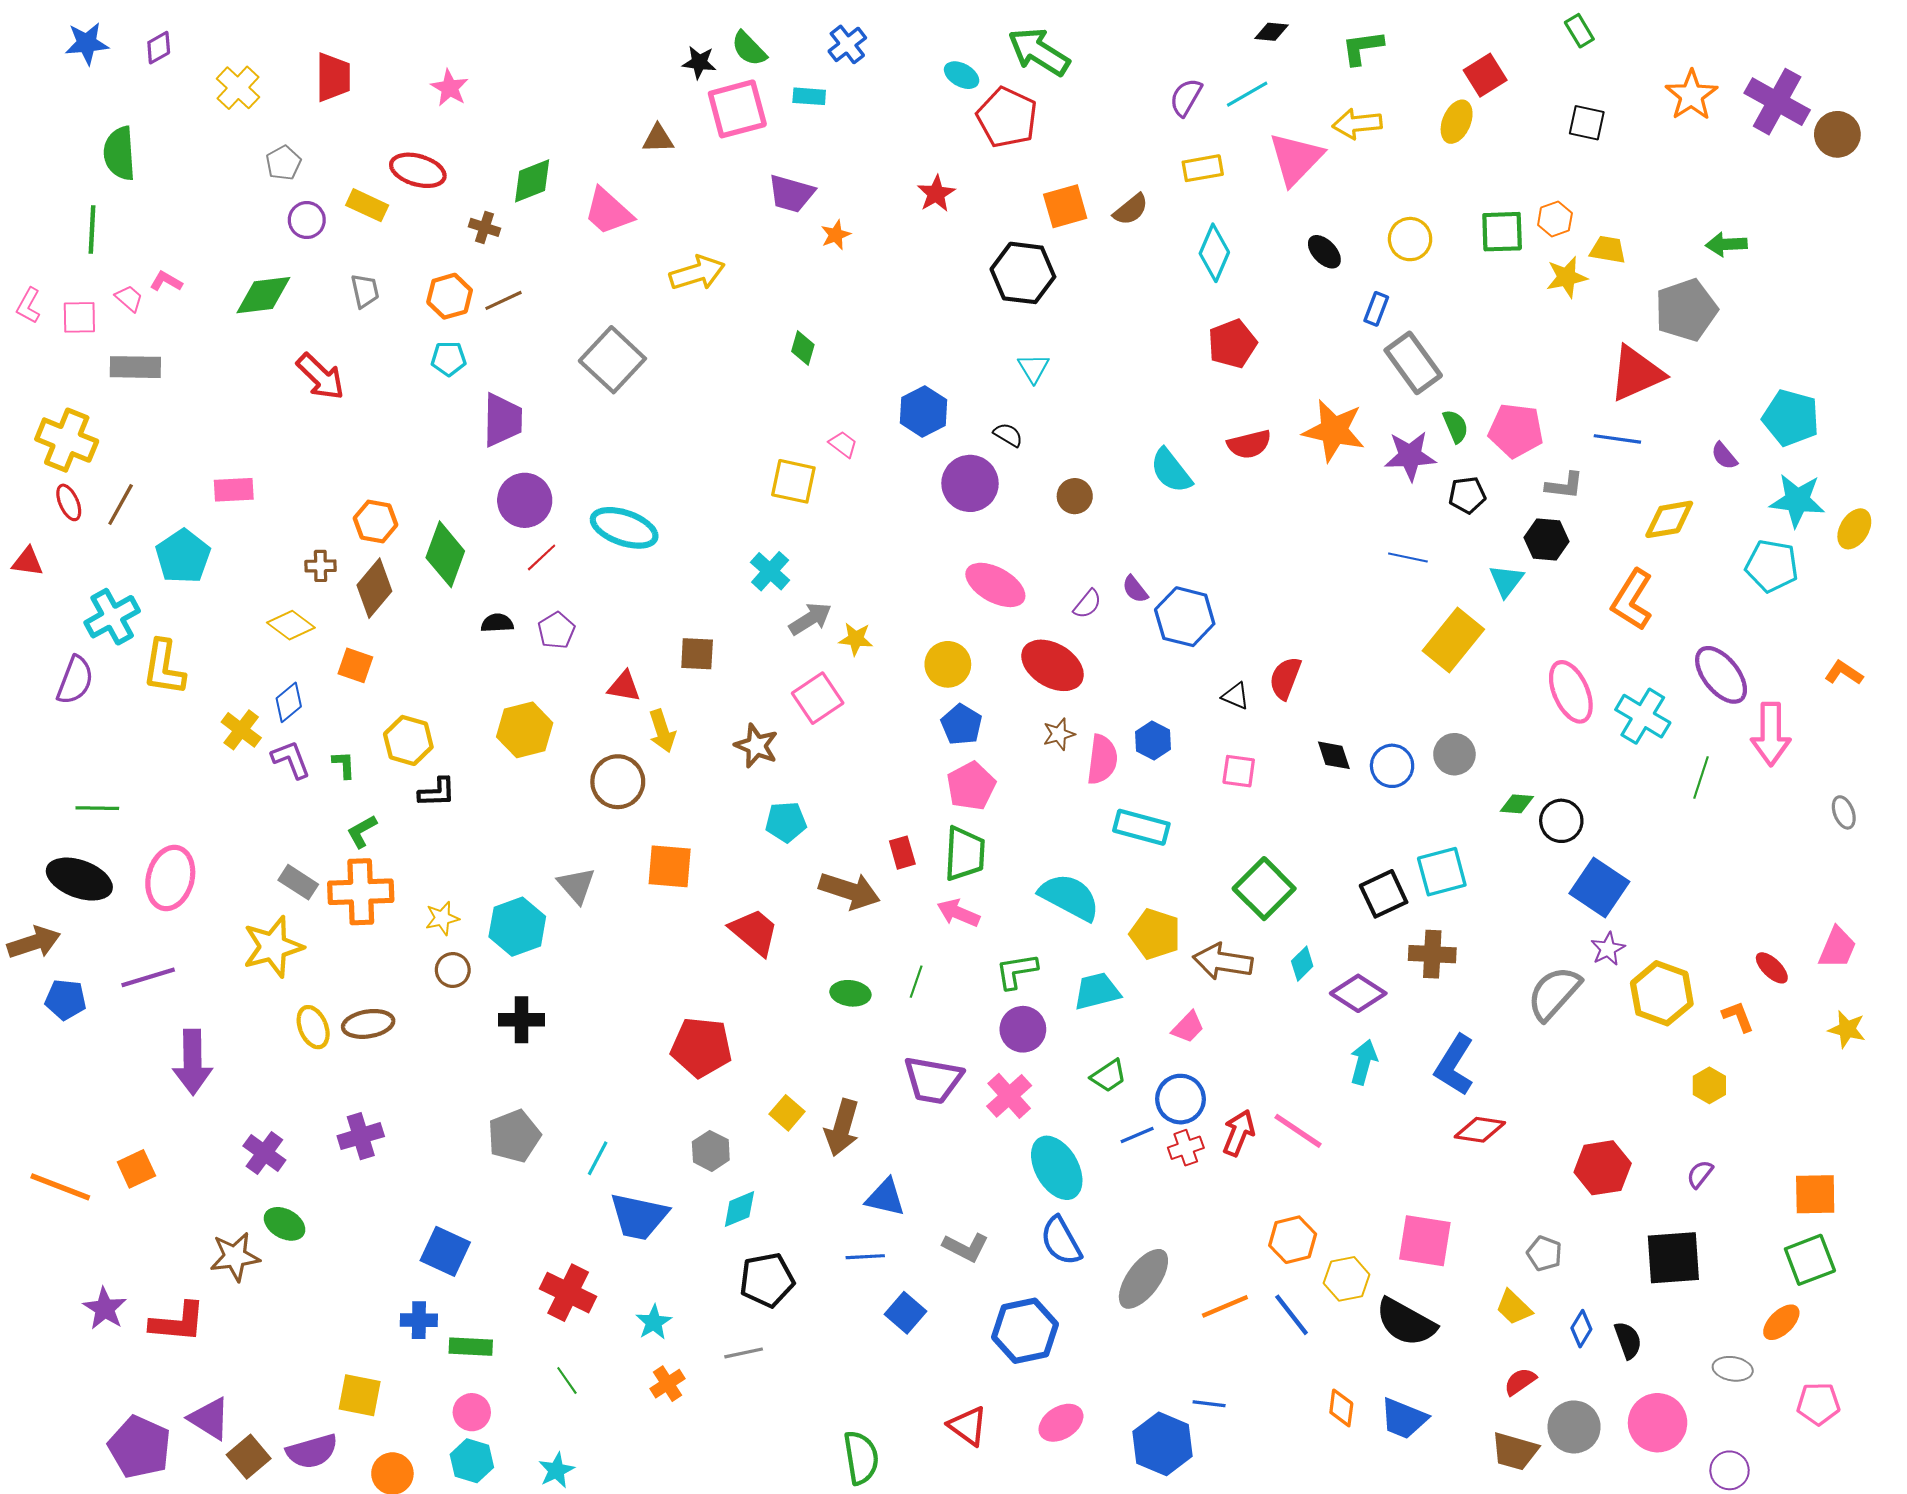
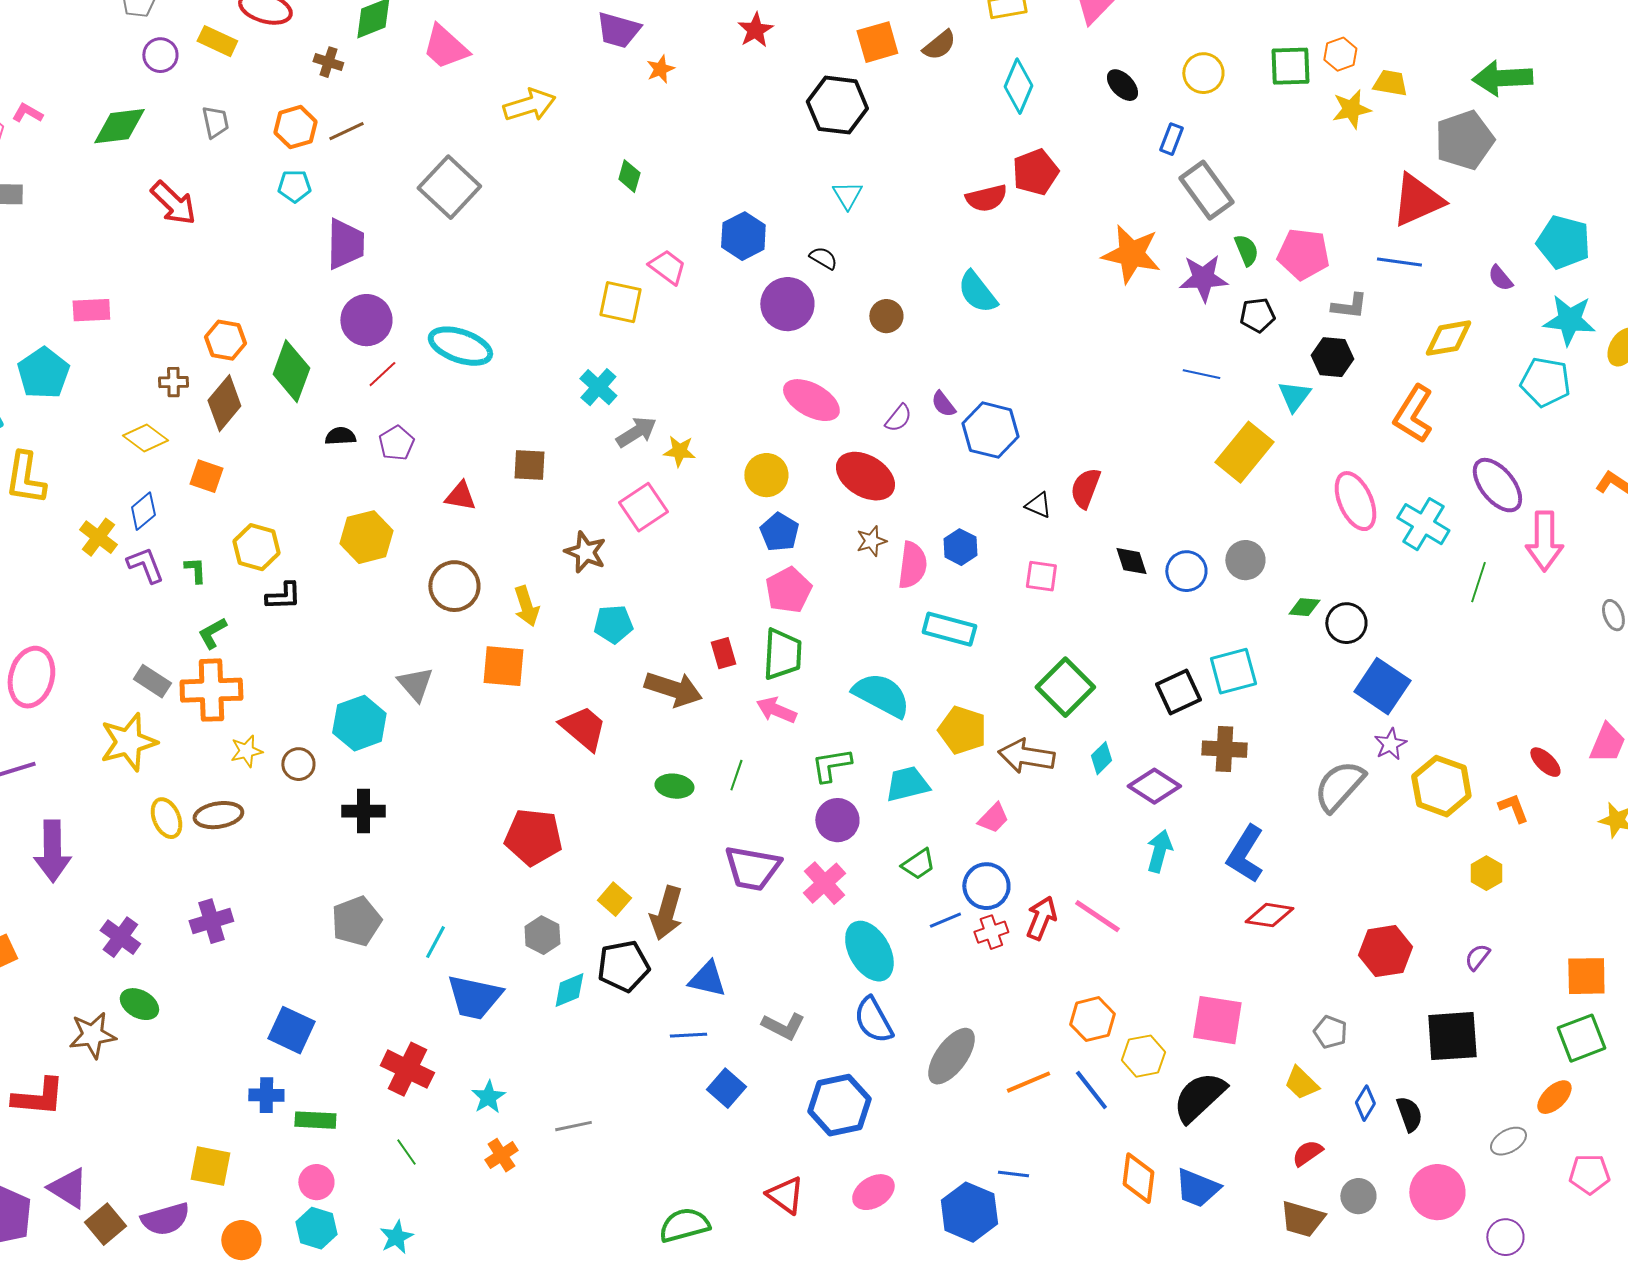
green arrow: (1726, 244) -> (1502, 78), size x1.5
pink trapezoid: (843, 444) -> (667, 267), size x1.4
red semicircle: (1249, 444) -> (986, 198), moved
yellow arrow: (662, 731) -> (526, 606), moved
yellow star: (442, 918) -> (246, 751), moved
black pentagon: (767, 1280) -> (623, 966), moved
black semicircle: (1406, 1322) -> (1199, 1097), turned 108
gray ellipse: (1733, 1369) -> (1508, 1141), turned -39
orange diamond: (1341, 1408) -> (1138, 1178), size x1.4
gray circle: (1574, 1427) -> (1358, 1196), size x0.7
green semicircle: (861, 1458) -> (684, 1225), turned -96

